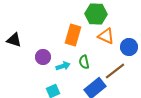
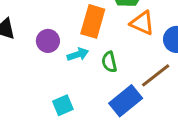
purple circle: (43, 57) -> (48, 41), moved
cyan arrow: (63, 66) -> (78, 54), moved

